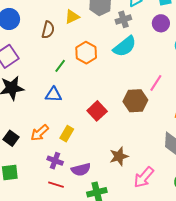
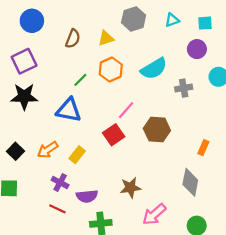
yellow triangle: (72, 17) -> (106, 38), moved
gray cross: (123, 19) -> (184, 88), moved
pink line: (156, 83) -> (126, 110), moved
blue triangle: (53, 95) -> (69, 110), size x1.4

